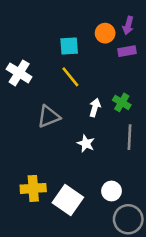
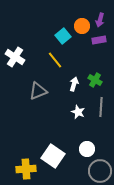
cyan square: (69, 46) -> (63, 36), moved, turned -35
white star: (86, 144) -> (78, 112), moved
yellow cross: (33, 188) -> (26, 169), moved

